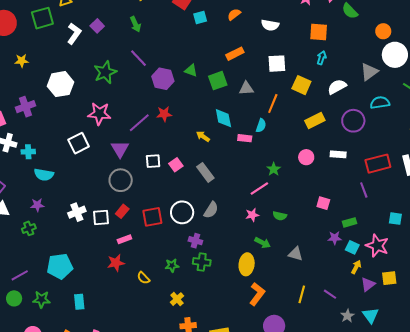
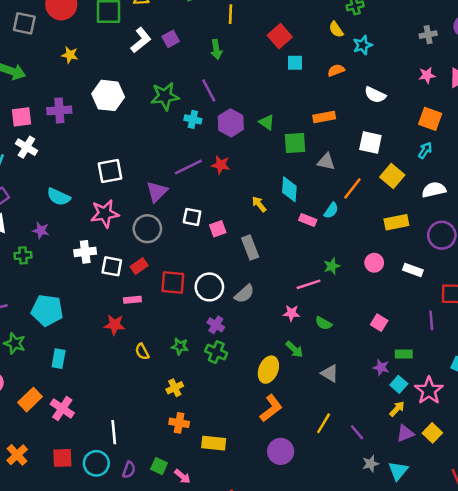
pink star: (99, 114) -> (105, 214), moved, turned -30
cyan cross: (28, 152) -> (193, 119), moved
yellow square: (389, 278) -> (432, 433), turned 35

